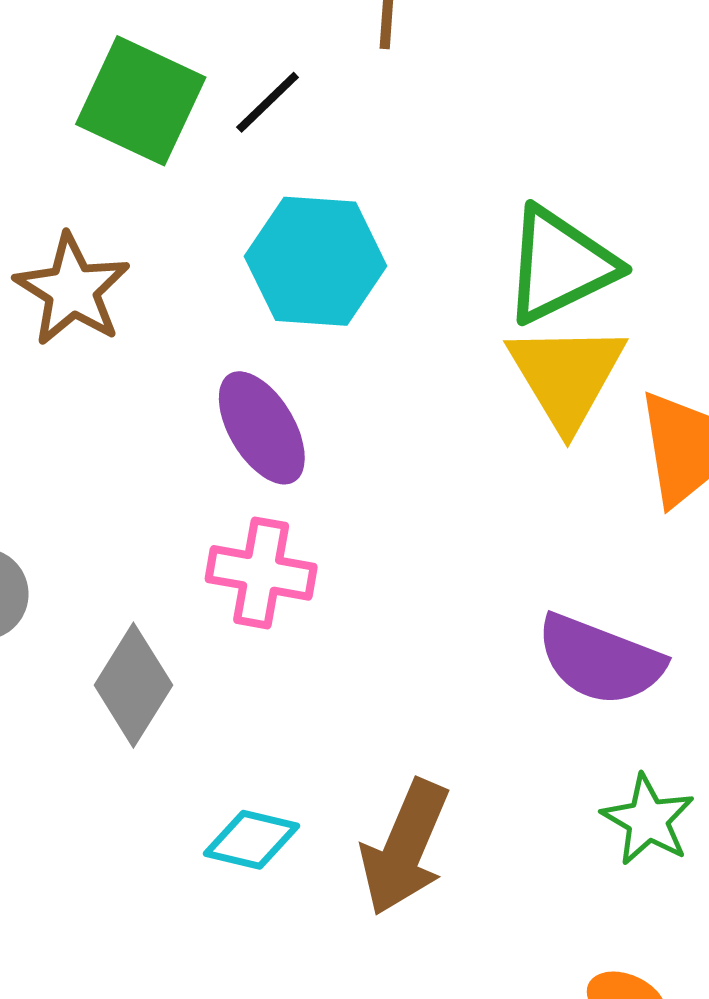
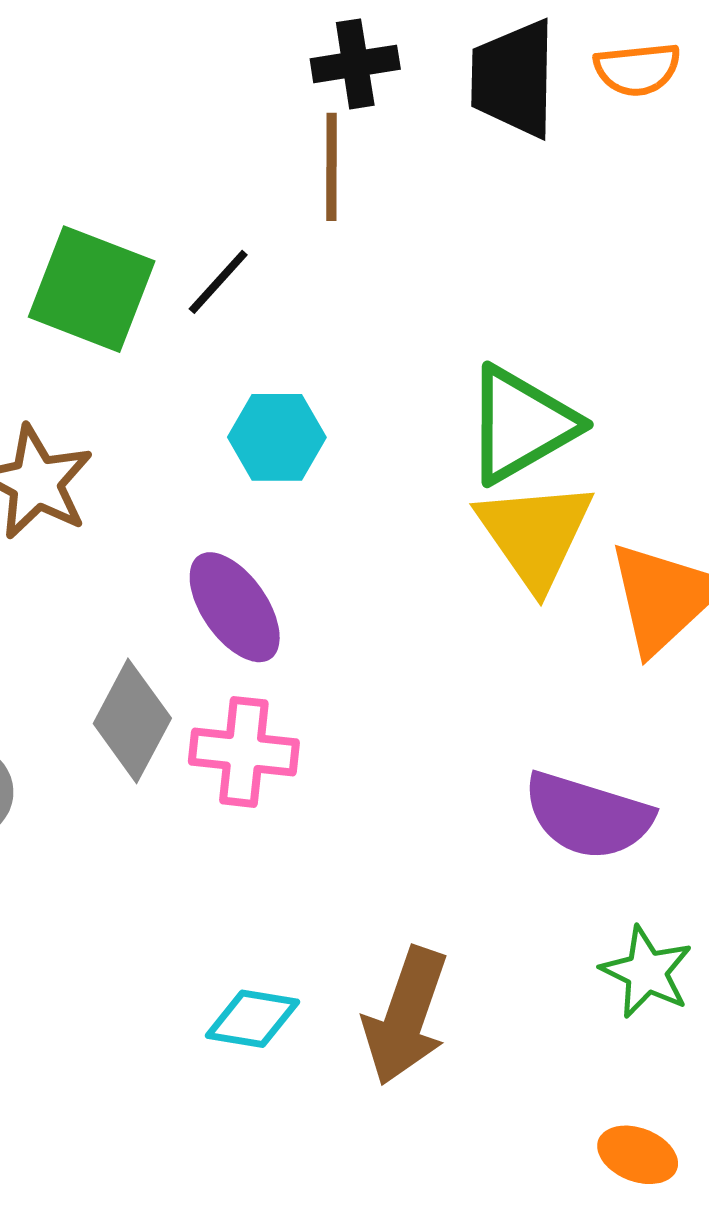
cyan hexagon: (316, 261) -> (277, 437), size x0.7
gray diamond: (133, 685) -> (132, 721), moved

